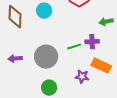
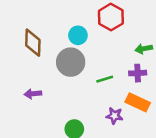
cyan circle: (44, 11) -> (78, 35), moved
purple cross: (92, 42) -> (138, 73), moved
gray circle: (46, 57) -> (71, 62), moved

